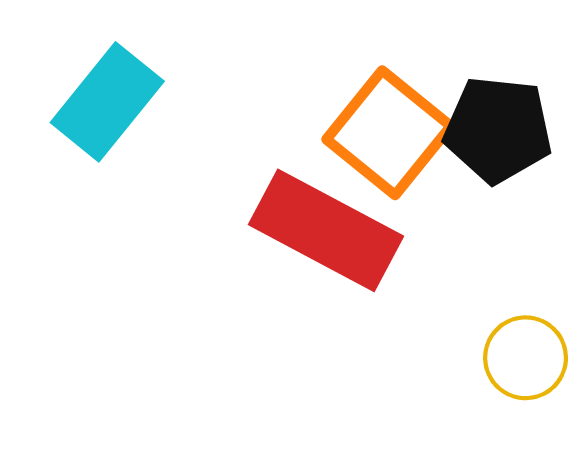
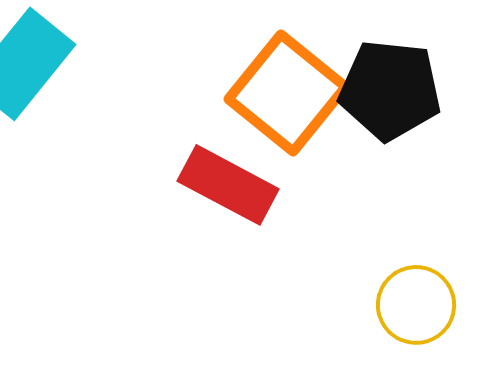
red rectangle: (326, 230) -> (228, 185), size x0.7

